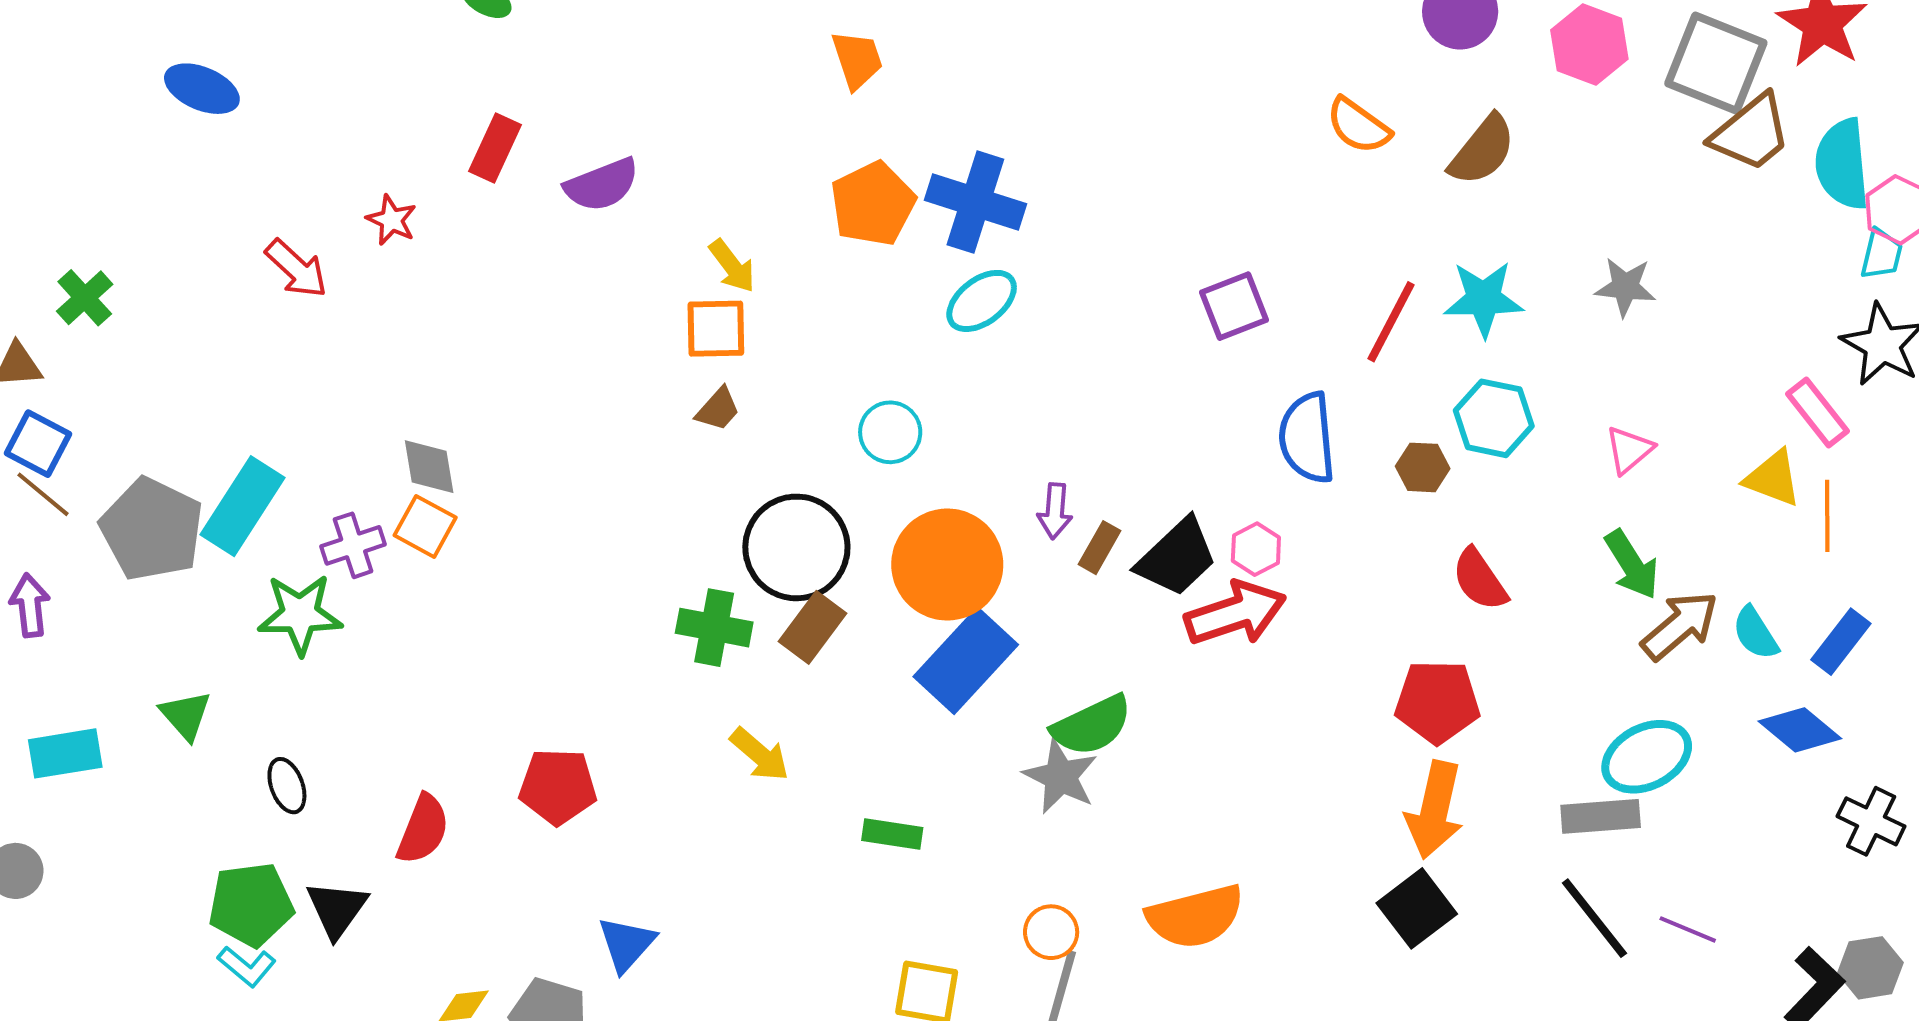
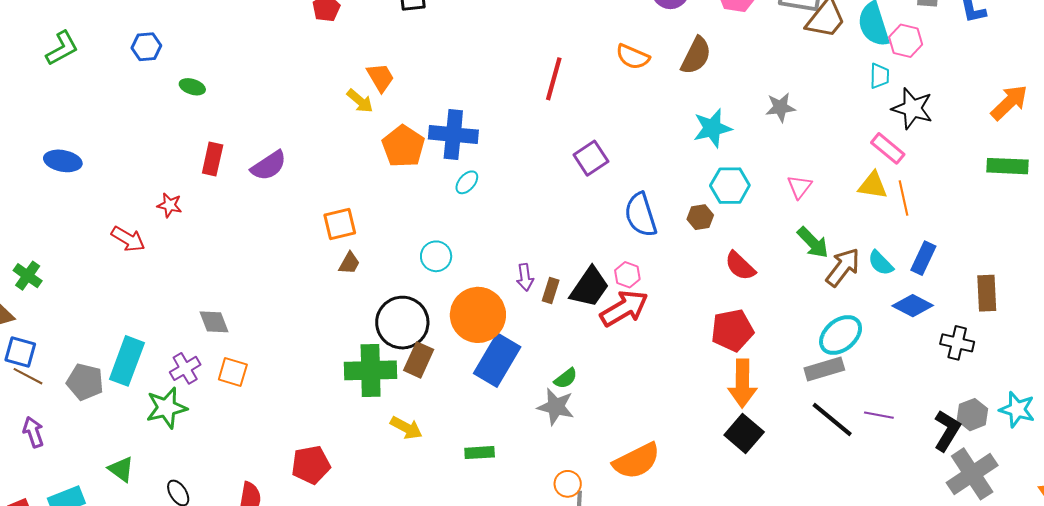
cyan trapezoid: (1881, 254) -> (879, 76), moved
yellow arrow: (732, 266) -> (360, 101), moved
cyan ellipse: (982, 301) -> (467, 182), size x0.7
red line: (1391, 322) -> (554, 79), moved
orange square: (425, 526) -> (233, 372), moved
gray pentagon: (152, 529) -> (85, 382), size x0.7
green cross: (714, 628) -> (371, 370), size x1.4
green semicircle: (1092, 725) -> (566, 378), size x0.6

